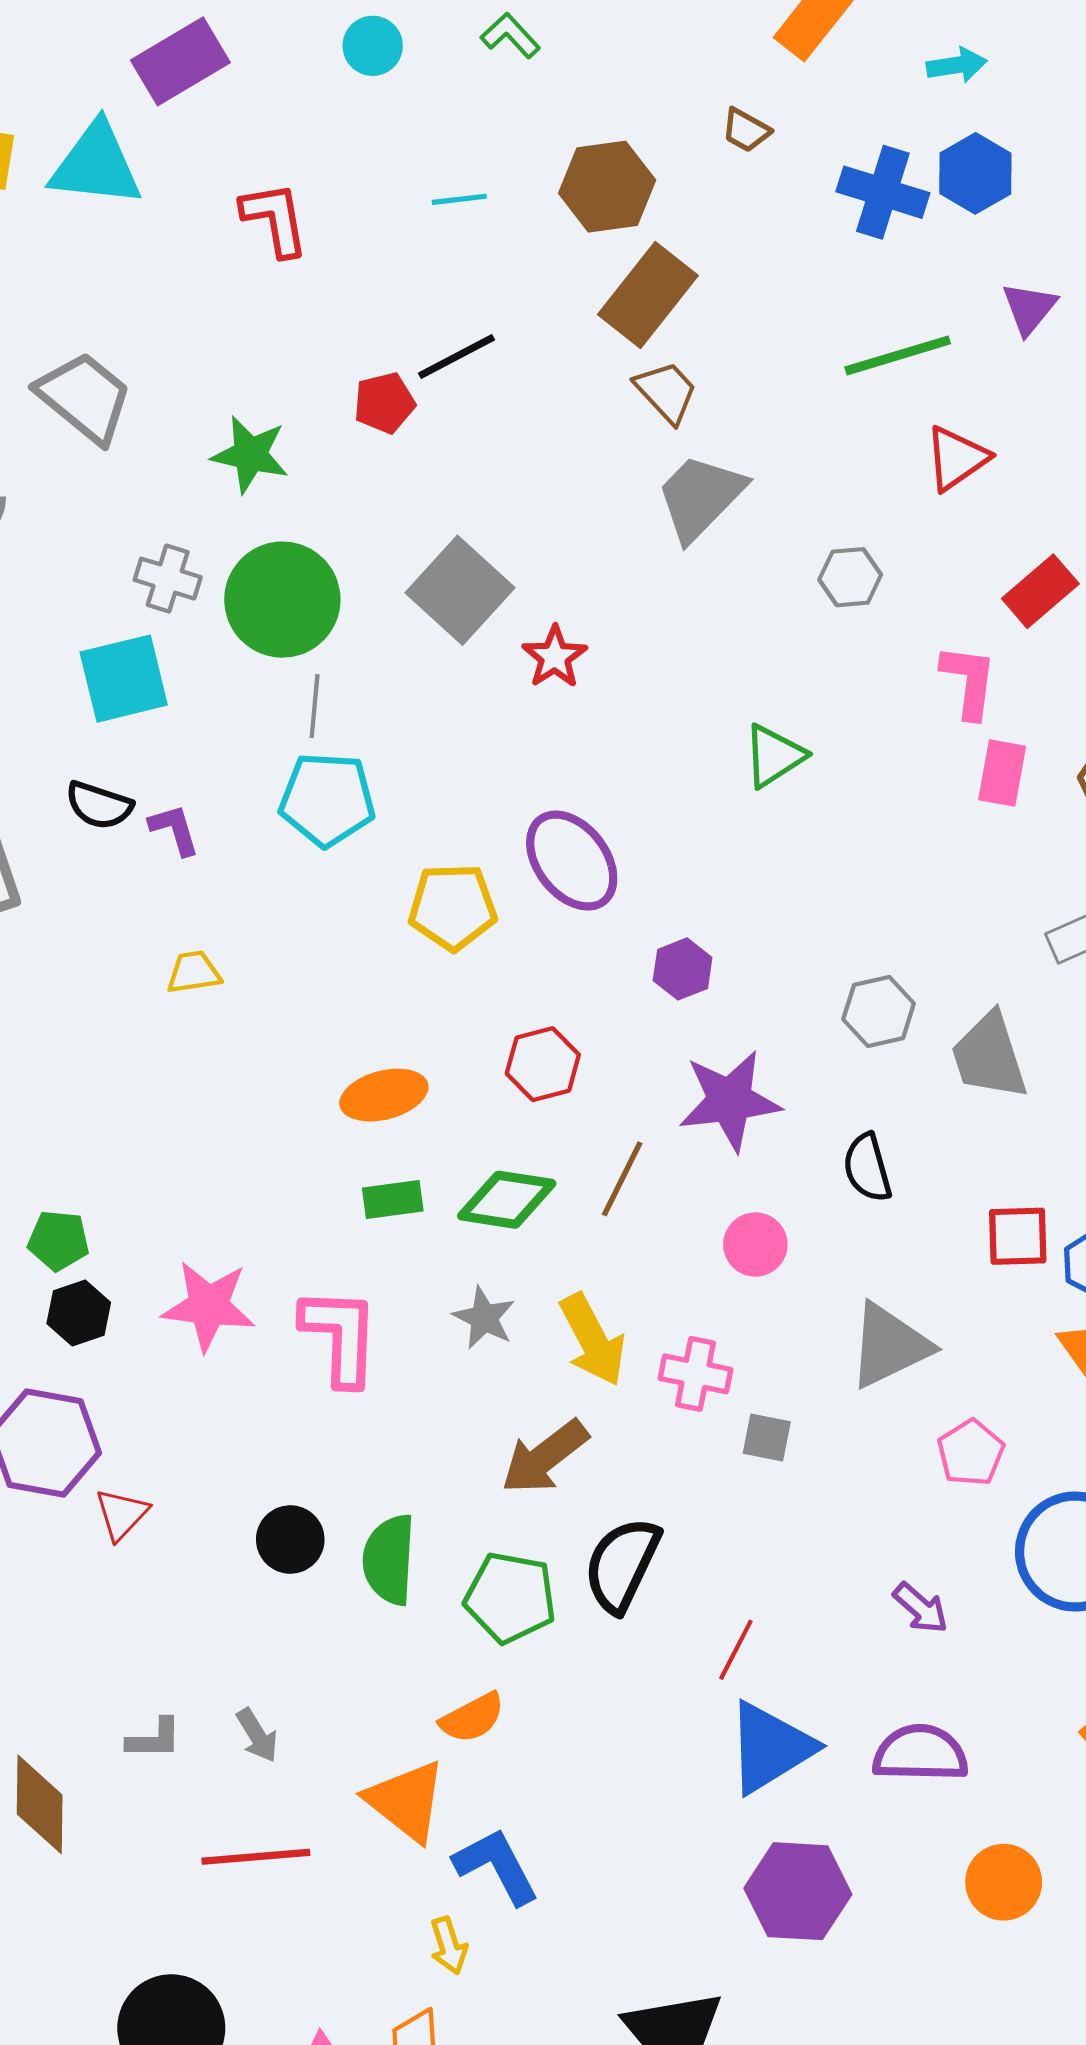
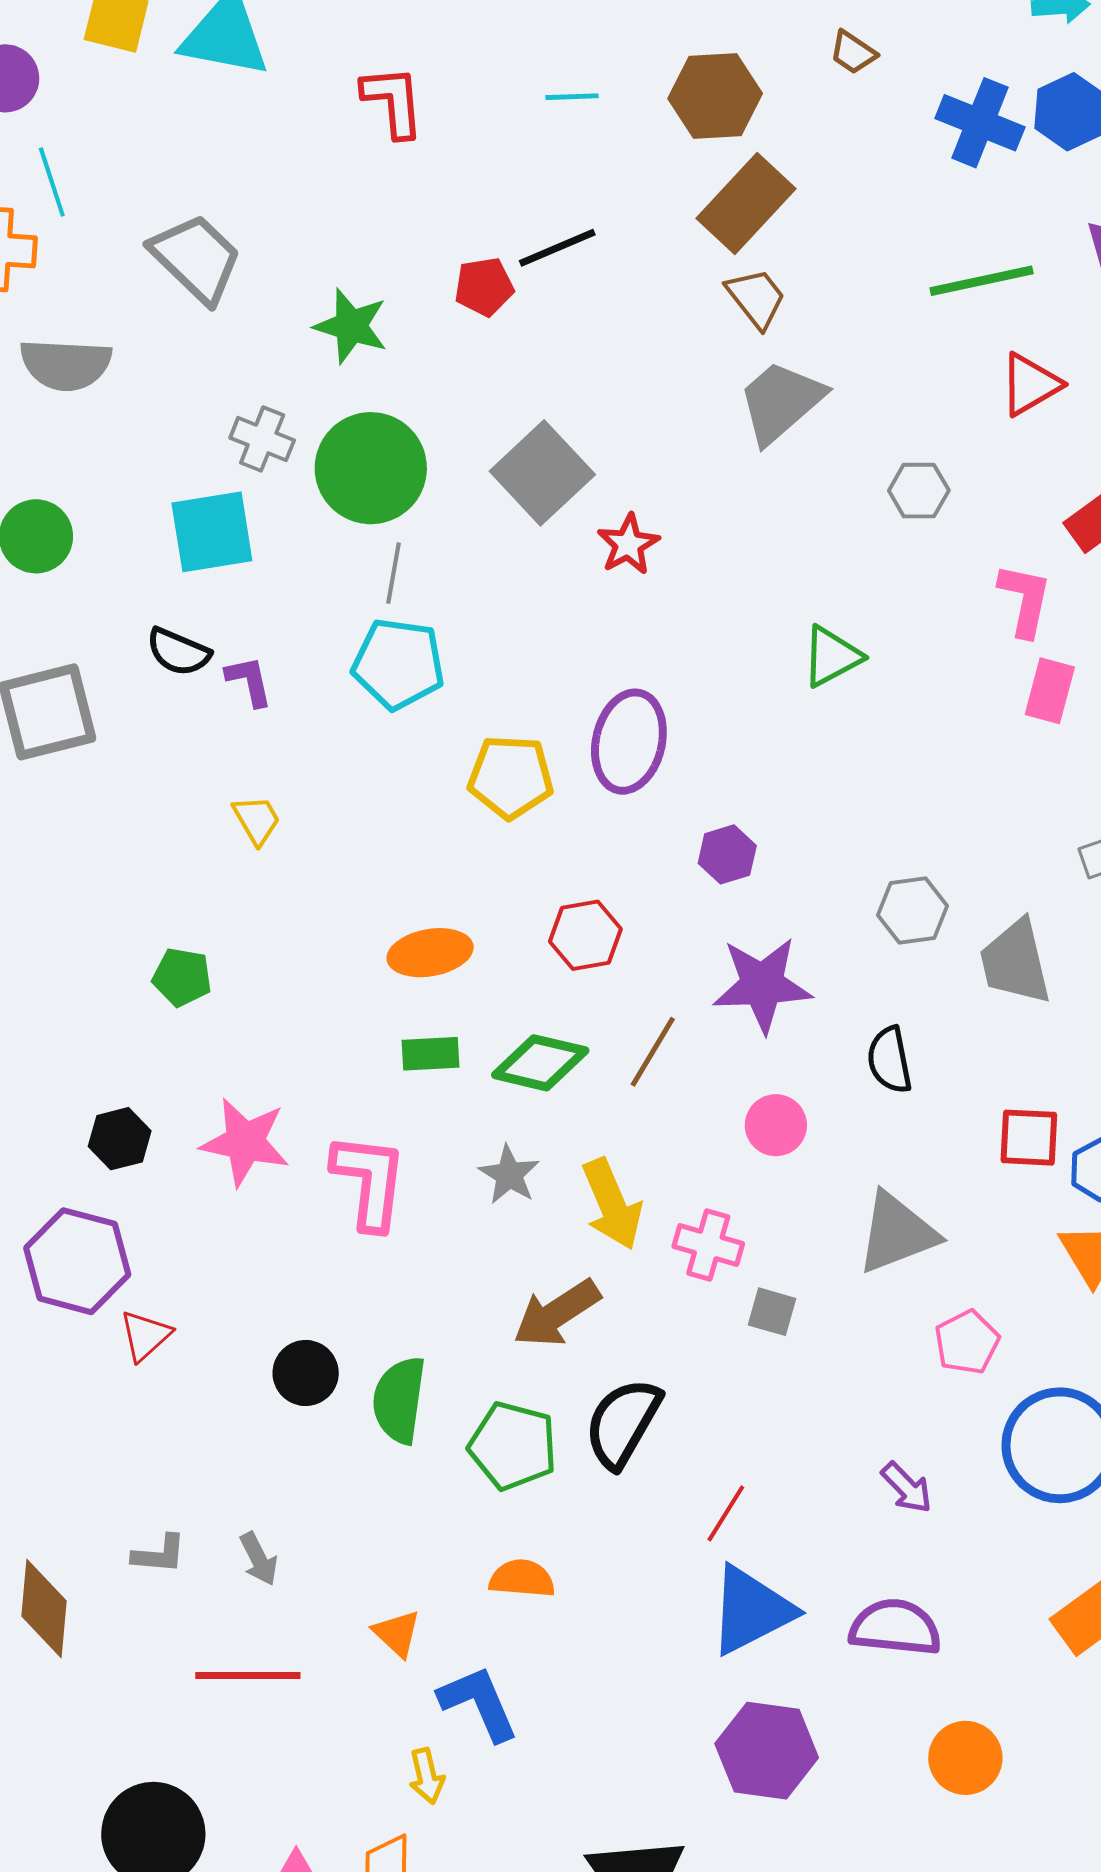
purple ellipse: (572, 861) -> (629, 742), turned 46
yellow trapezoid: (194, 972) -> (257, 820), turned 64
green pentagon: (59, 1240) -> (182, 977), moved
orange semicircle: (472, 1718) -> (522, 1579), moved, turned -152
orange triangle: (406, 1801) -> (397, 1633), size x0.6

